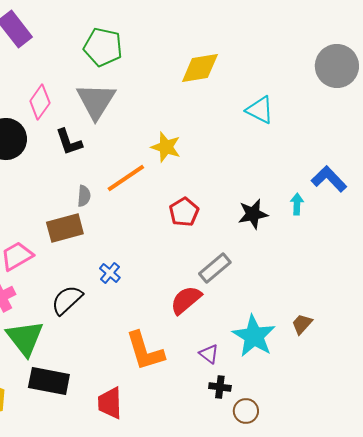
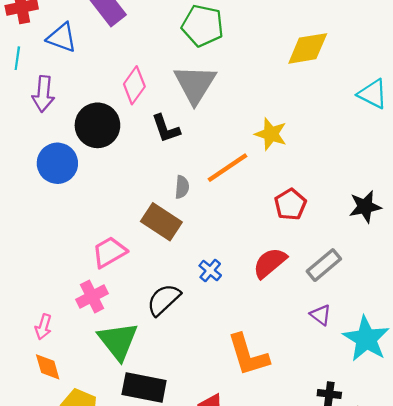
brown rectangle: (65, 228) -> (161, 222), turned 48
red semicircle: (186, 300) -> (270, 263), moved
purple triangle: (209, 354) -> (321, 315), moved

